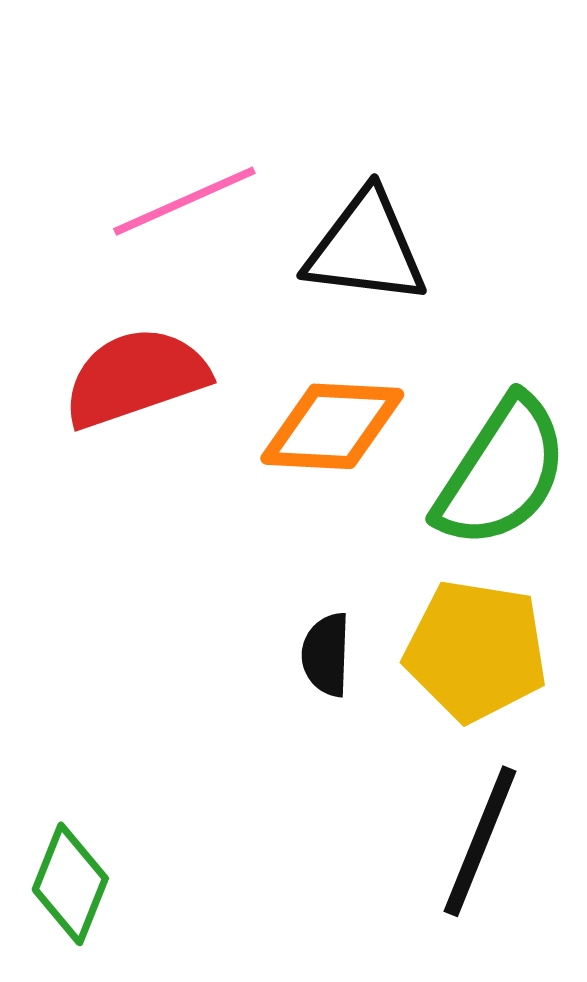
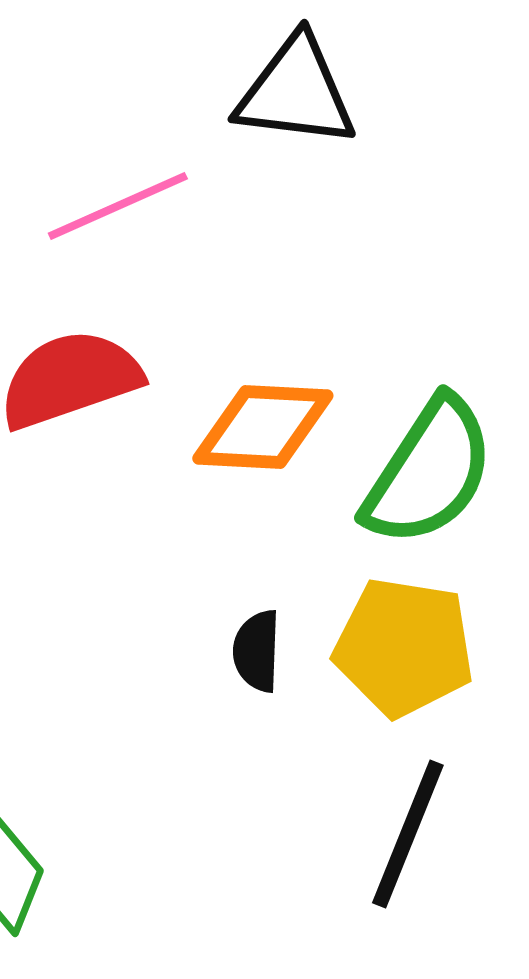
black triangle: (366, 248) -> (296, 92), moved

